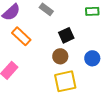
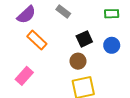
blue circle: (92, 58) -> (112, 45), moved

